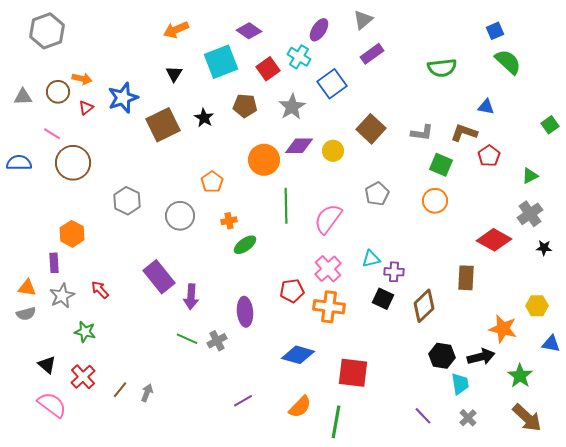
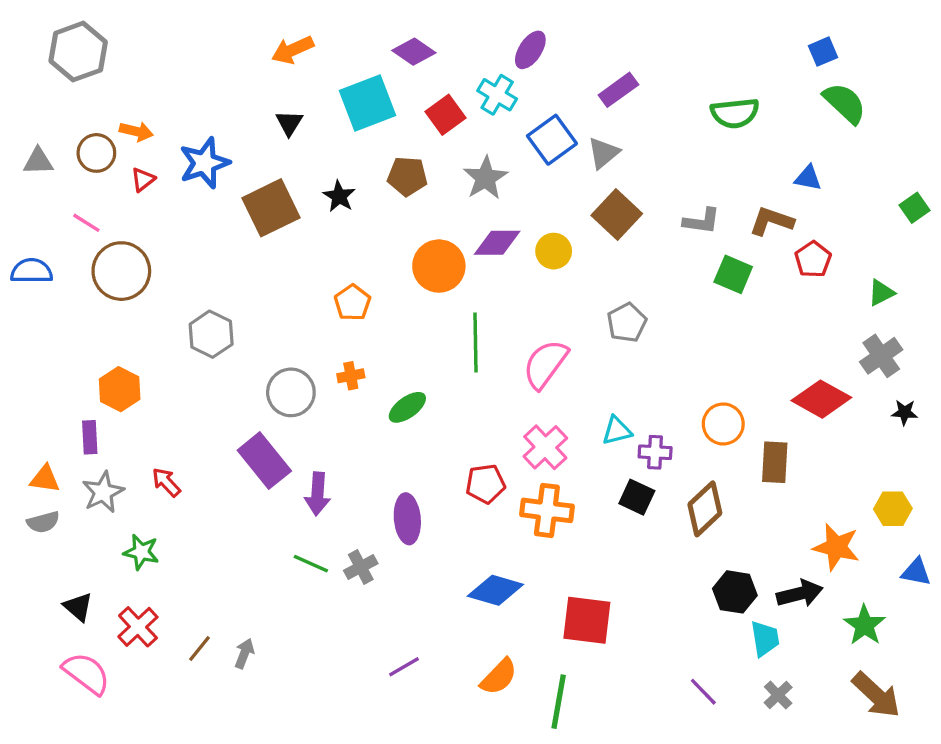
gray triangle: (363, 20) -> (604, 153), moved
orange circle: (435, 201) -> (723, 424), moved
gray circle: (180, 216) -> (291, 392), moved
orange cross: (229, 221) -> (351, 376), moved

